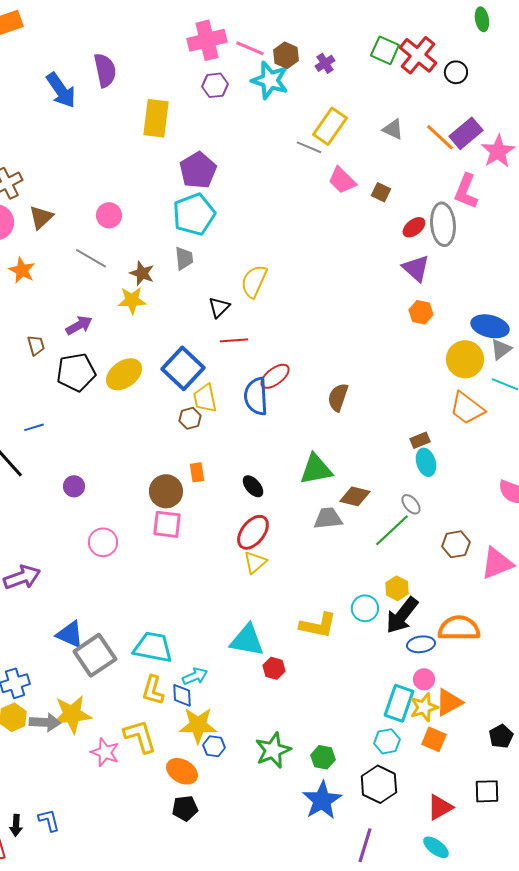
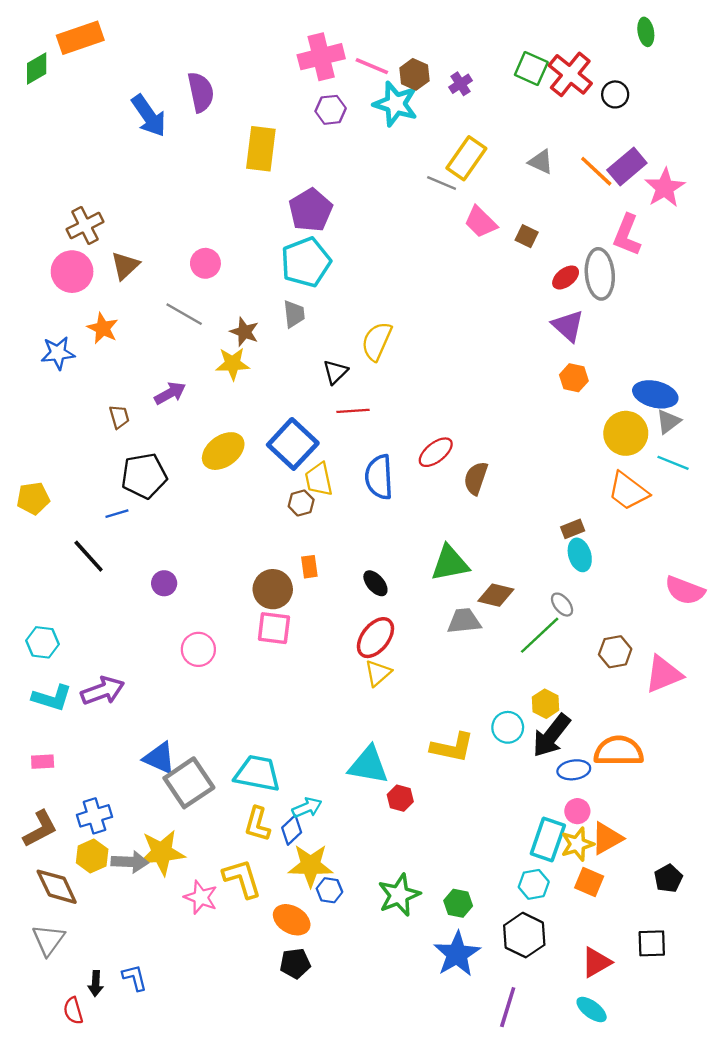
black pentagon: (76, 372) -> (144, 476), moved
red ellipse: (275, 376) -> (436, 452), moved
blue diamond: (182, 695) -> (292, 830), turned 50

